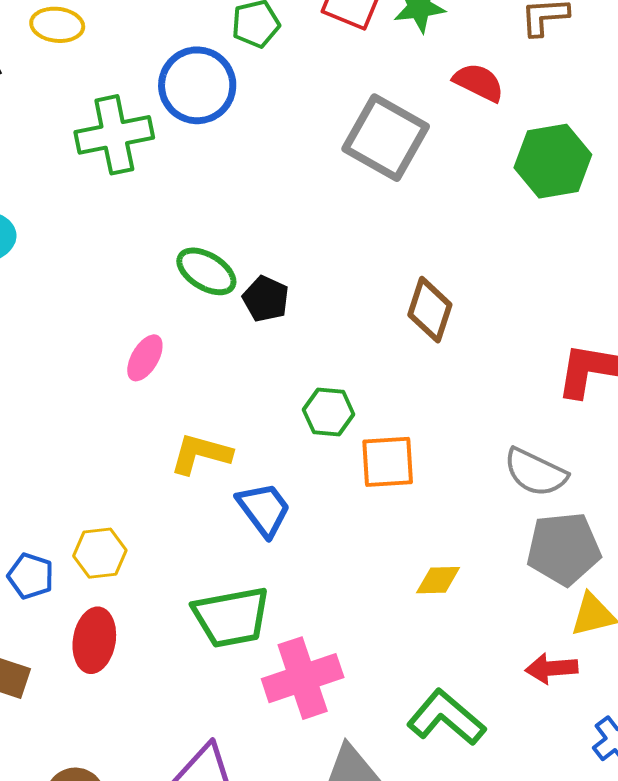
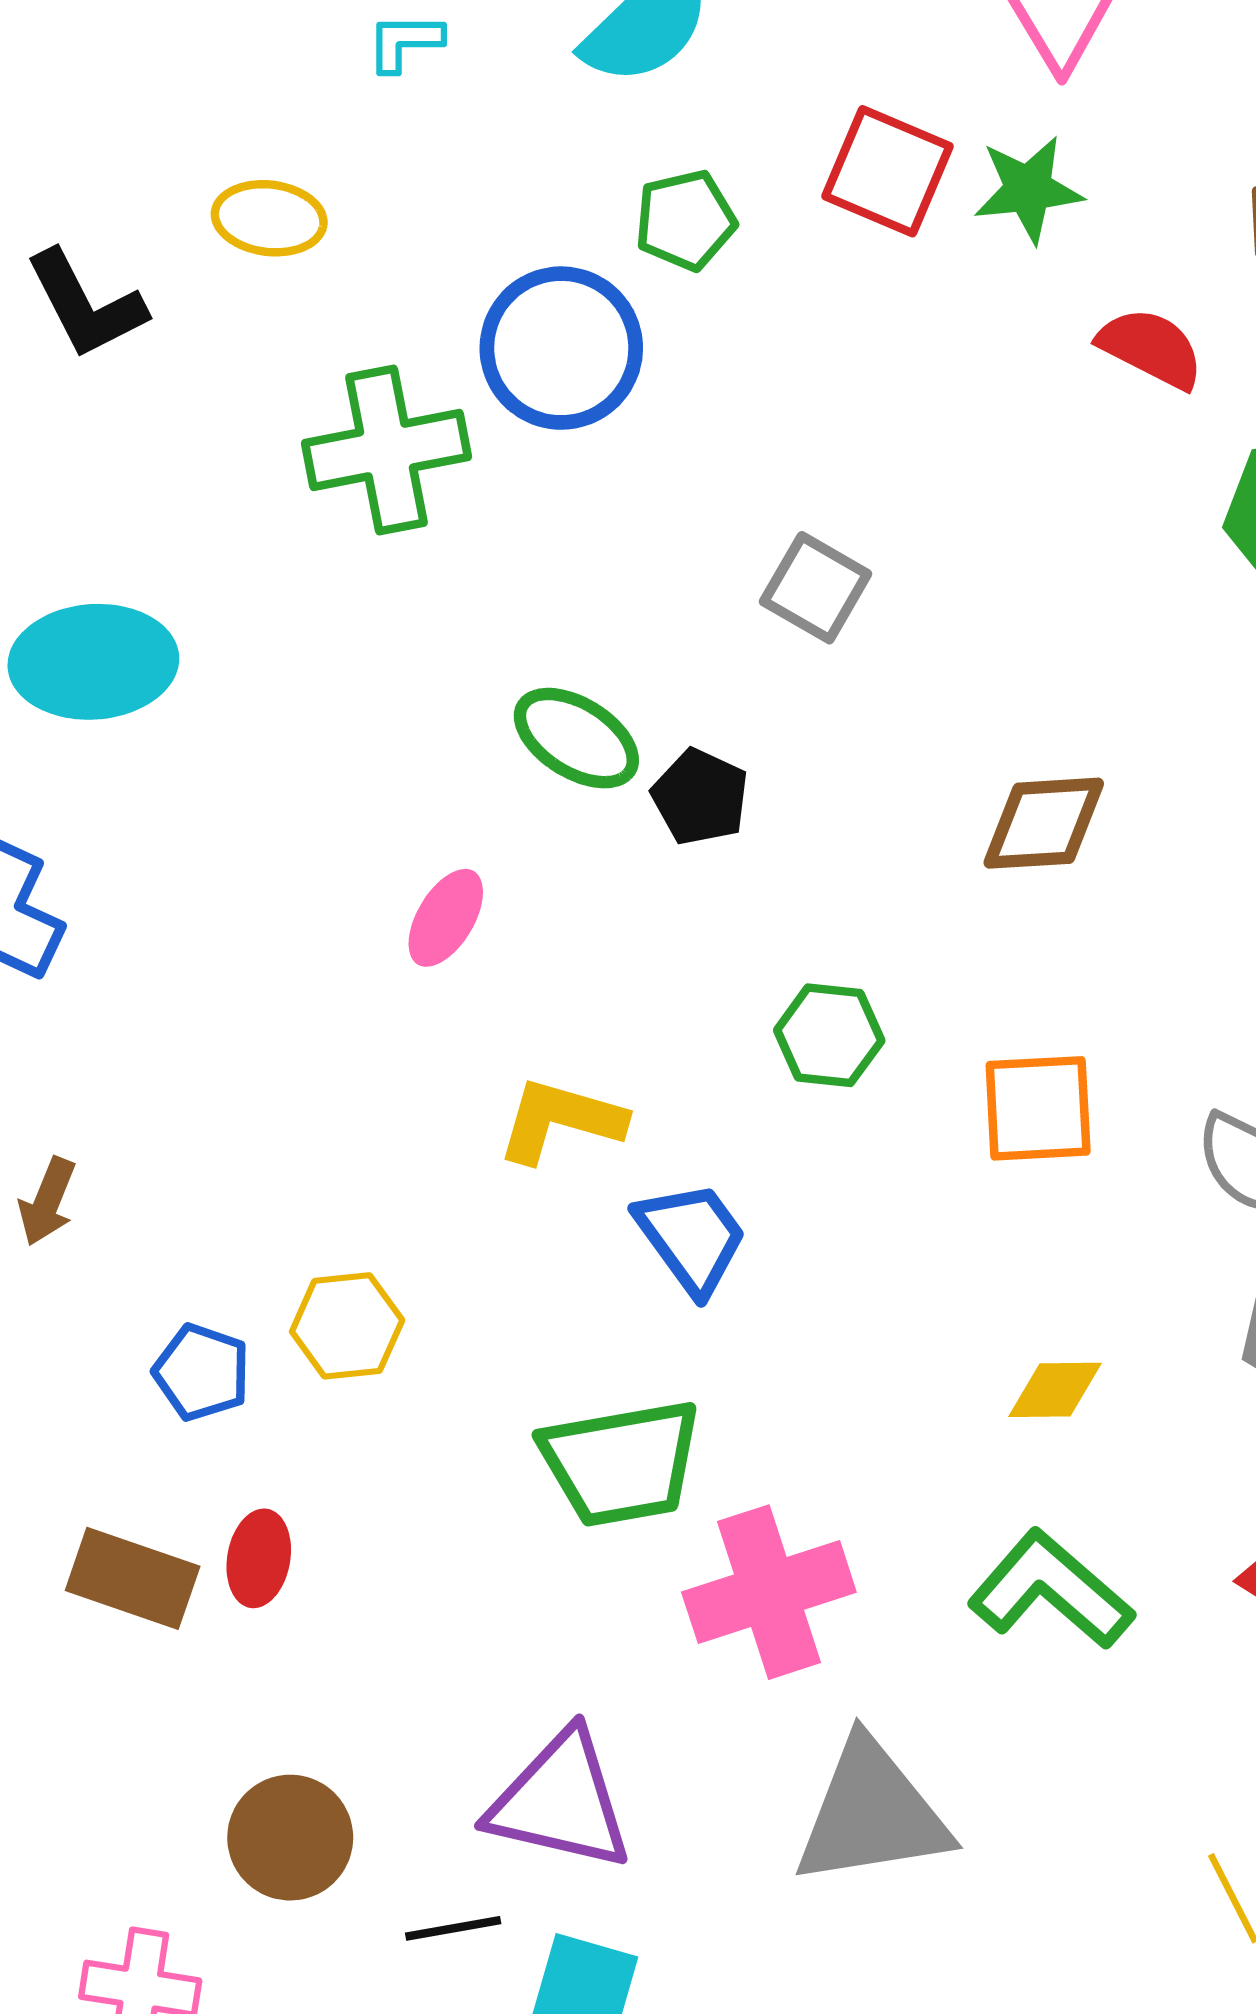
gray square: (386, 138) -> (816, 588), moved, size x0.6
brown diamond: (430, 310) -> (1044, 823), turned 68
orange square: (388, 462) -> (1038, 1108), moved
red ellipse: (94, 640) -> (259, 1558), moved, size x0.7
green L-shape: (446, 718) -> (1051, 1590), moved

